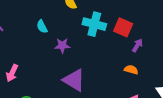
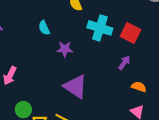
purple arrow: (137, 45) -> (124, 63), moved
orange semicircle: (131, 70) -> (139, 87), moved

